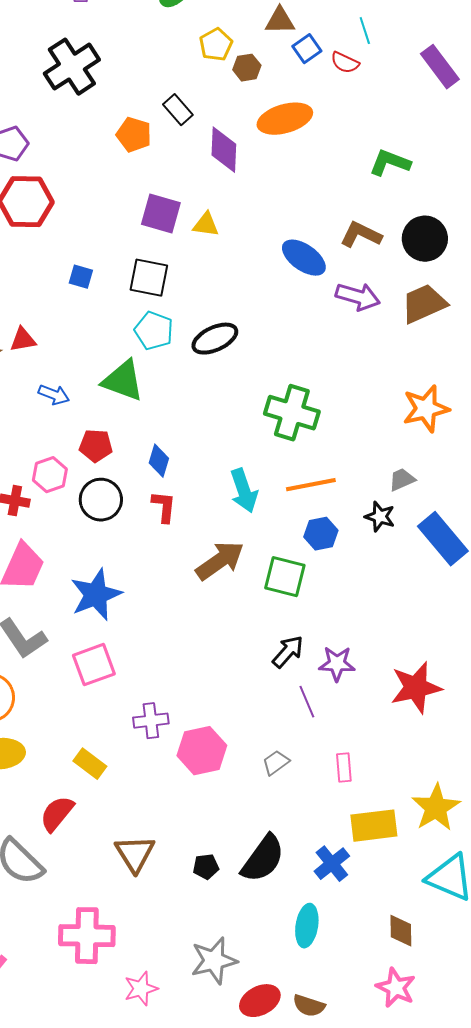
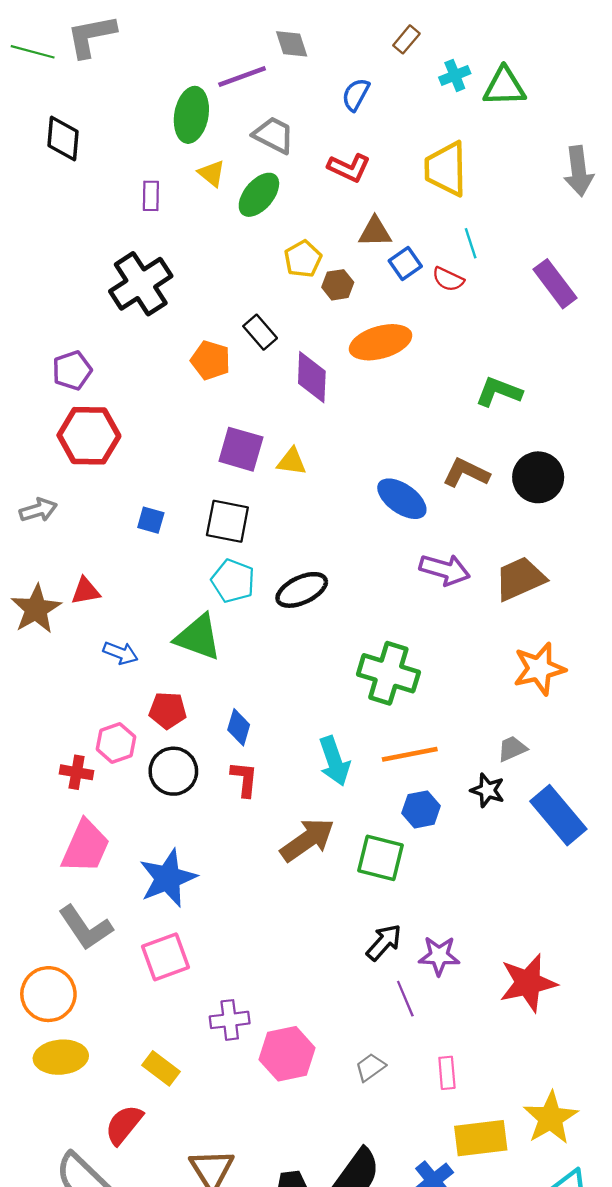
purple arrow: (358, 297) -> (445, 570), moved
brown trapezoid: (424, 304) -> (520, 579), moved

